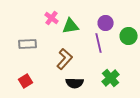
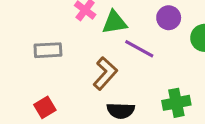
purple line: (99, 43) -> (139, 49), moved, turned -48
green cross: (111, 78) -> (176, 103), turned 30

